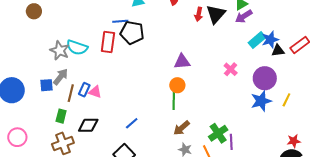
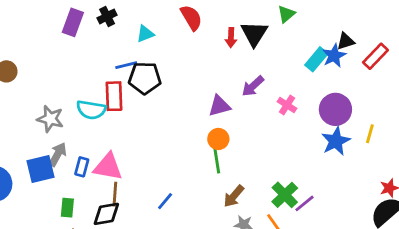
purple arrow: (244, 16) -> (253, 86), moved
cyan semicircle: (77, 47) -> (91, 110), moved
black triangle: (278, 51) -> (346, 41), moved
blue square: (47, 85) -> (40, 169), size x1.5
blue rectangle: (84, 90) -> (82, 167), moved
pink triangle: (95, 92) -> (108, 167), size x1.6
brown line: (71, 93) -> (115, 194), moved
purple line: (231, 142) -> (305, 203), turned 63

